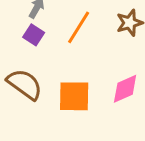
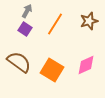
orange square: (74, 96) -> (52, 70), turned 30

